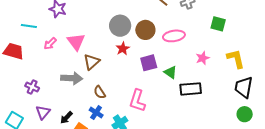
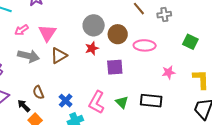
green triangle: (170, 72) -> (122, 102), moved
gray arrow: (72, 78) -> (29, 56), moved
brown semicircle: (100, 92) -> (38, 92), moved
blue cross: (96, 113) -> (66, 101), moved
black arrow: (66, 118) -> (24, 106), turned 80

